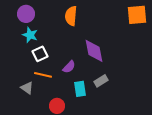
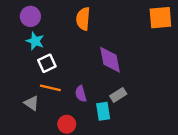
purple semicircle: (69, 67) -> (81, 94), moved, turned 120
cyan rectangle: (80, 89) -> (103, 111), moved

